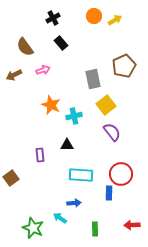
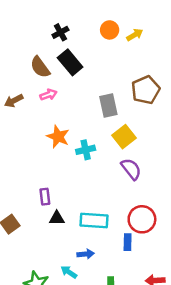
black rectangle: (61, 43) -> (70, 62), size x1.5
brown semicircle: (25, 47) -> (40, 67), moved
black triangle: (67, 145) -> (57, 218), moved

